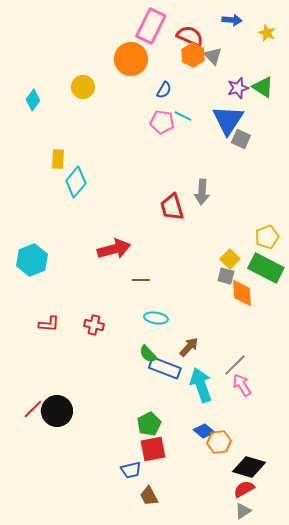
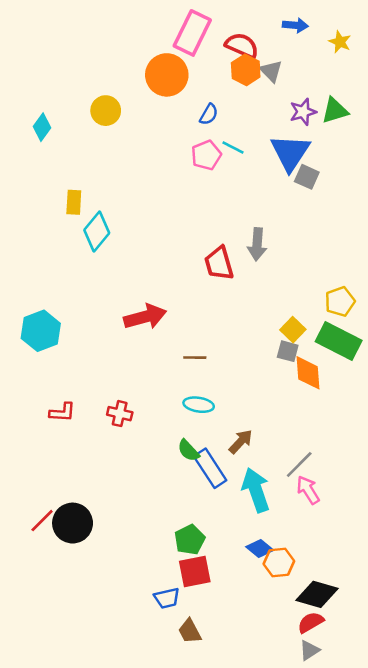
green triangle: (263, 87) -> (335, 111), turned -50
pink pentagon: (162, 122) -> (206, 155), turned -30
brown line: (141, 280) -> (195, 358), moved
blue rectangle: (165, 368) -> (210, 468), turned 36

